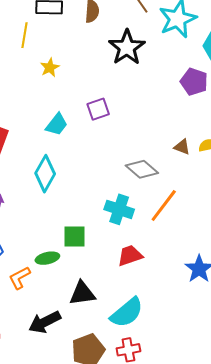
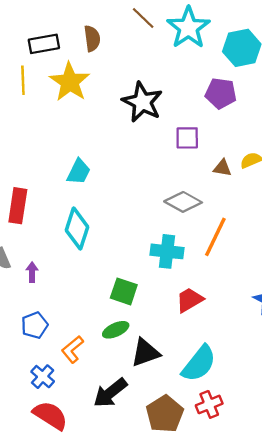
black star: (127, 47) -> (142, 102), moved
yellow star: (50, 68) -> (70, 82), moved, size x1.8
purple square: (98, 109) -> (187, 138), moved, turned 30
green square: (74, 236) -> (124, 291), turned 30
green ellipse: (47, 258) -> (116, 330), moved

